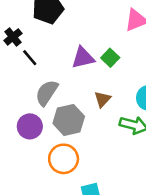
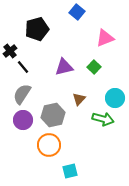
green square: (110, 58) -> (94, 67), moved
gray semicircle: (47, 93) -> (22, 94), moved

